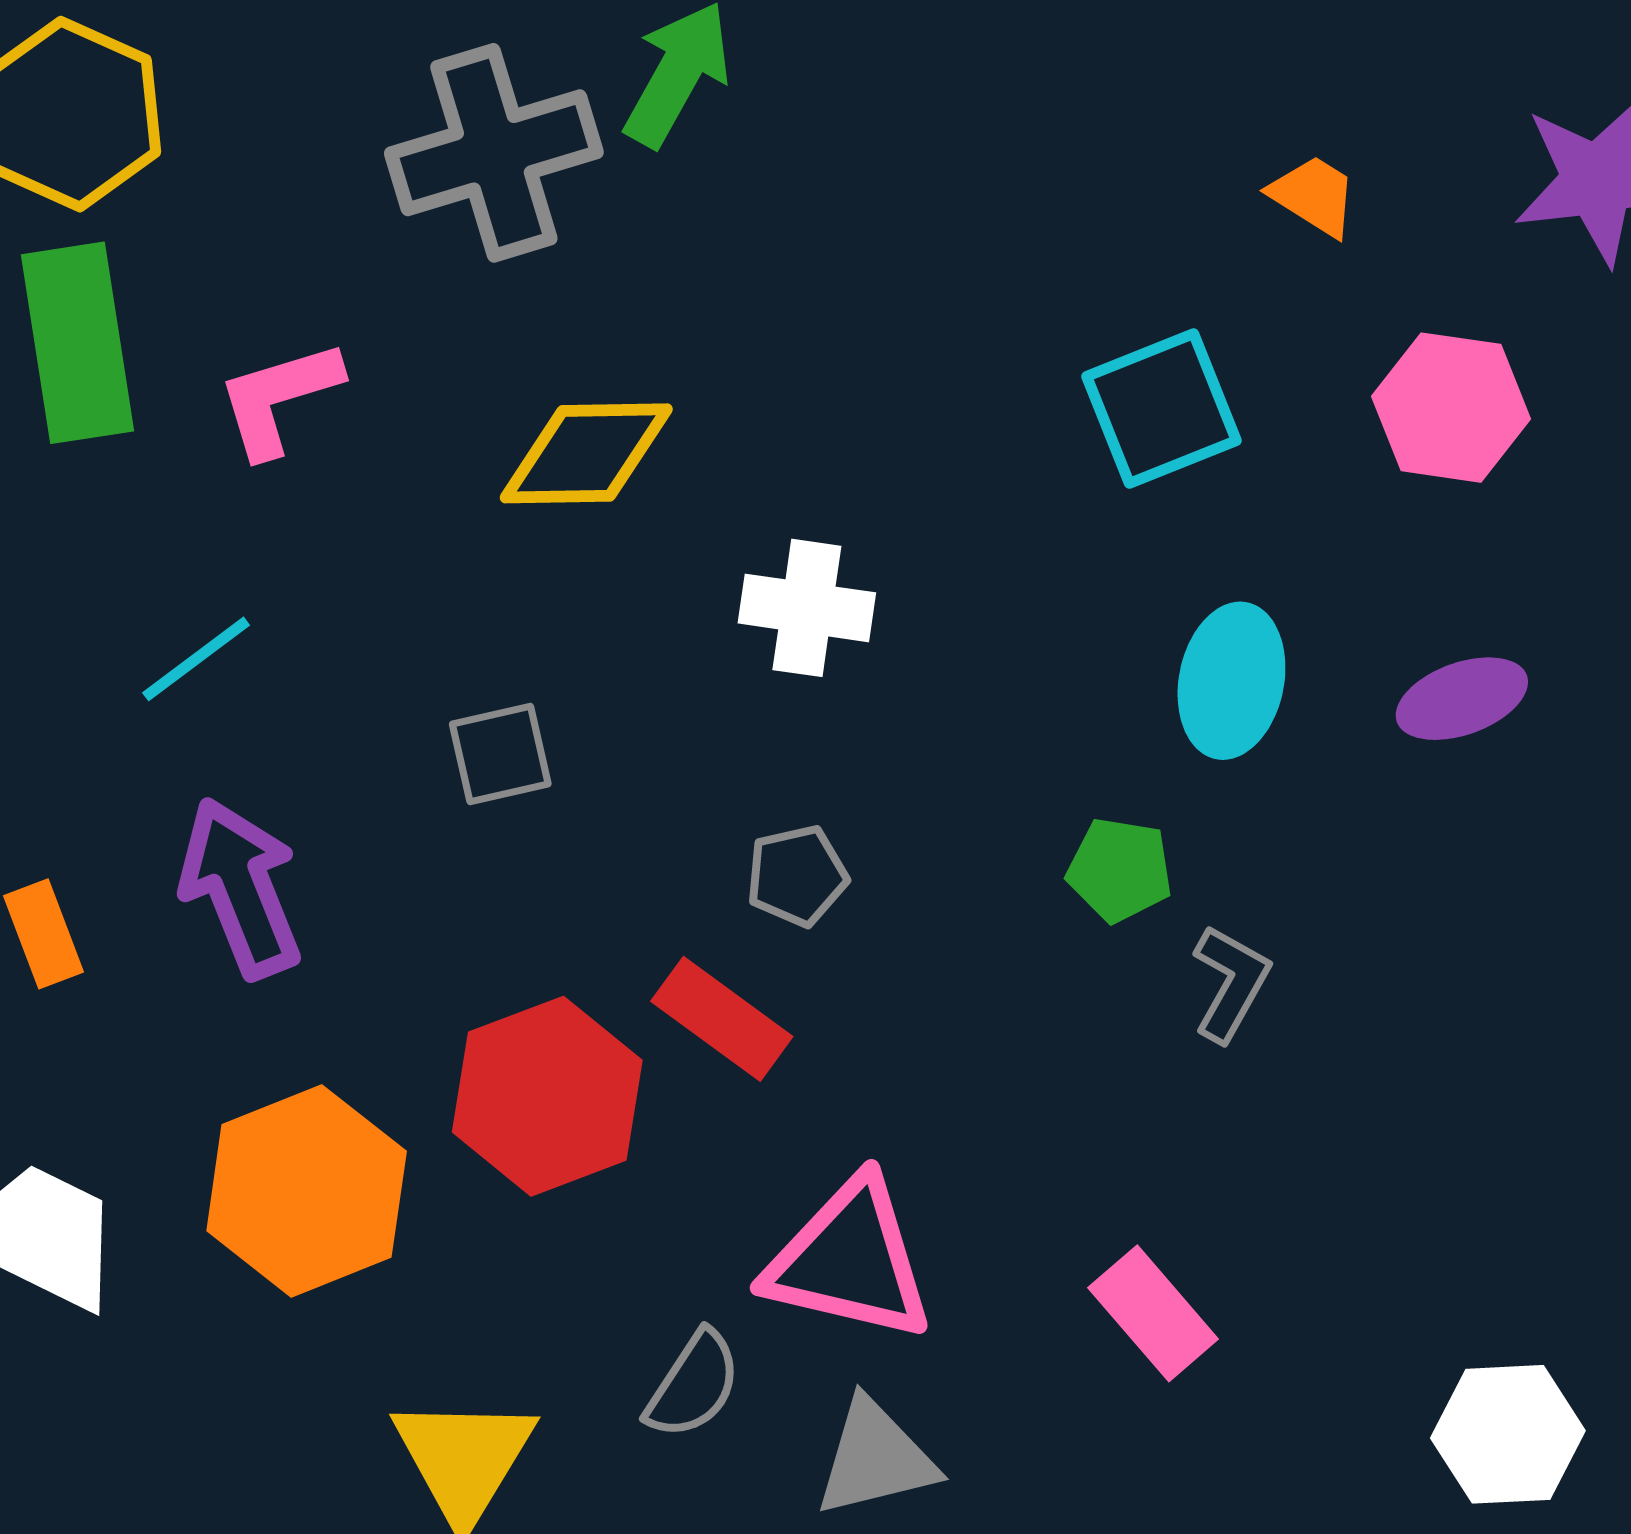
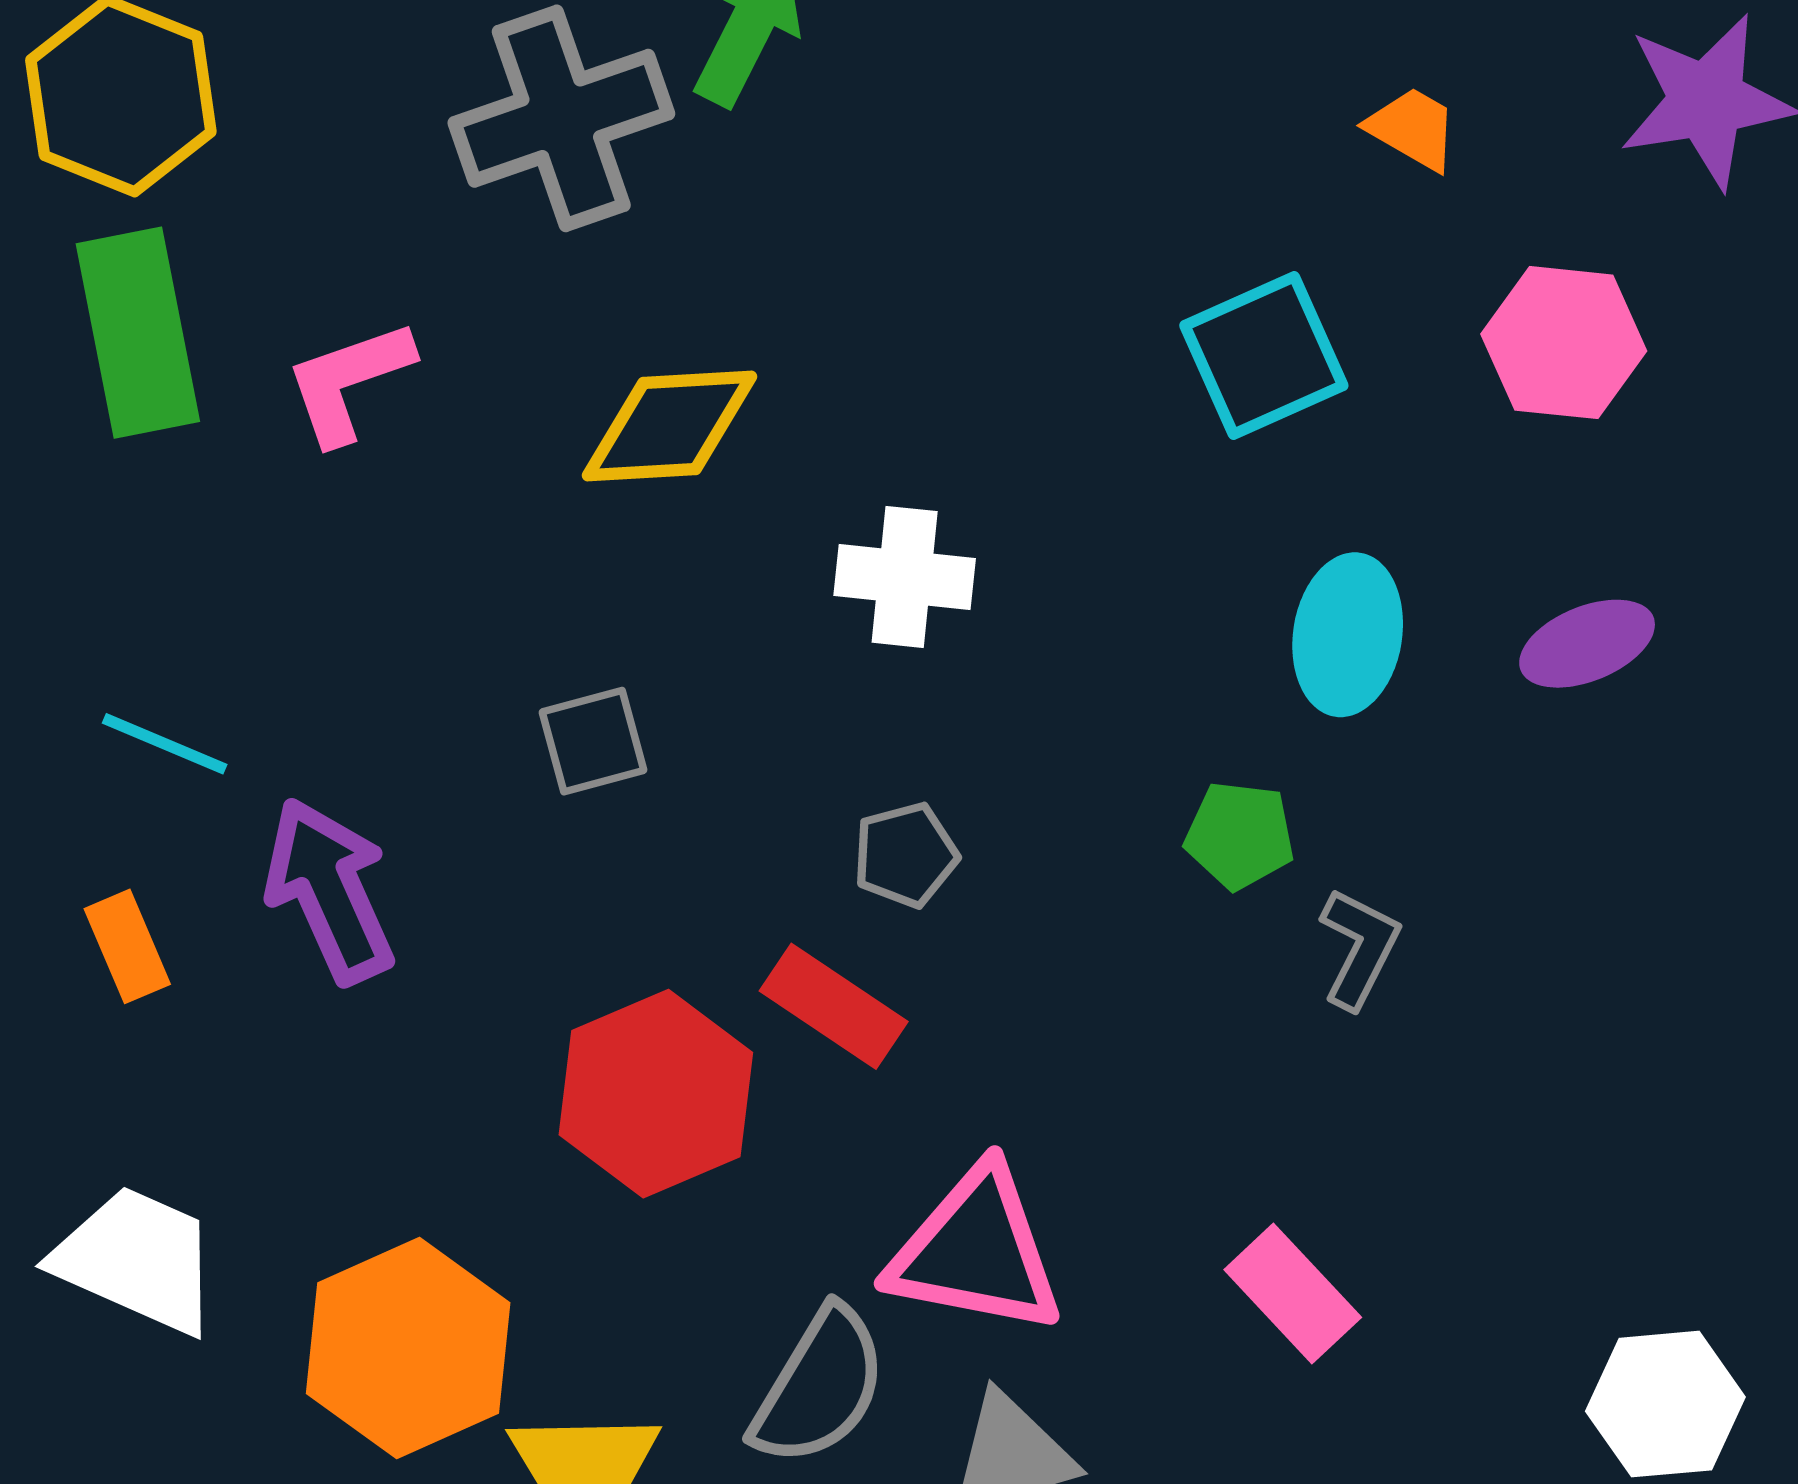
cyan line: (196, 659) -> (165, 744), moved, turned 62
orange hexagon: (307, 1191) -> (408, 1348), moved
gray semicircle: (693, 1385) -> (819, 1387), size x1.4

